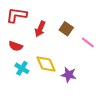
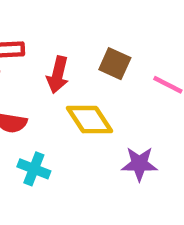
yellow diamond: (46, 64) -> (90, 120), moved

